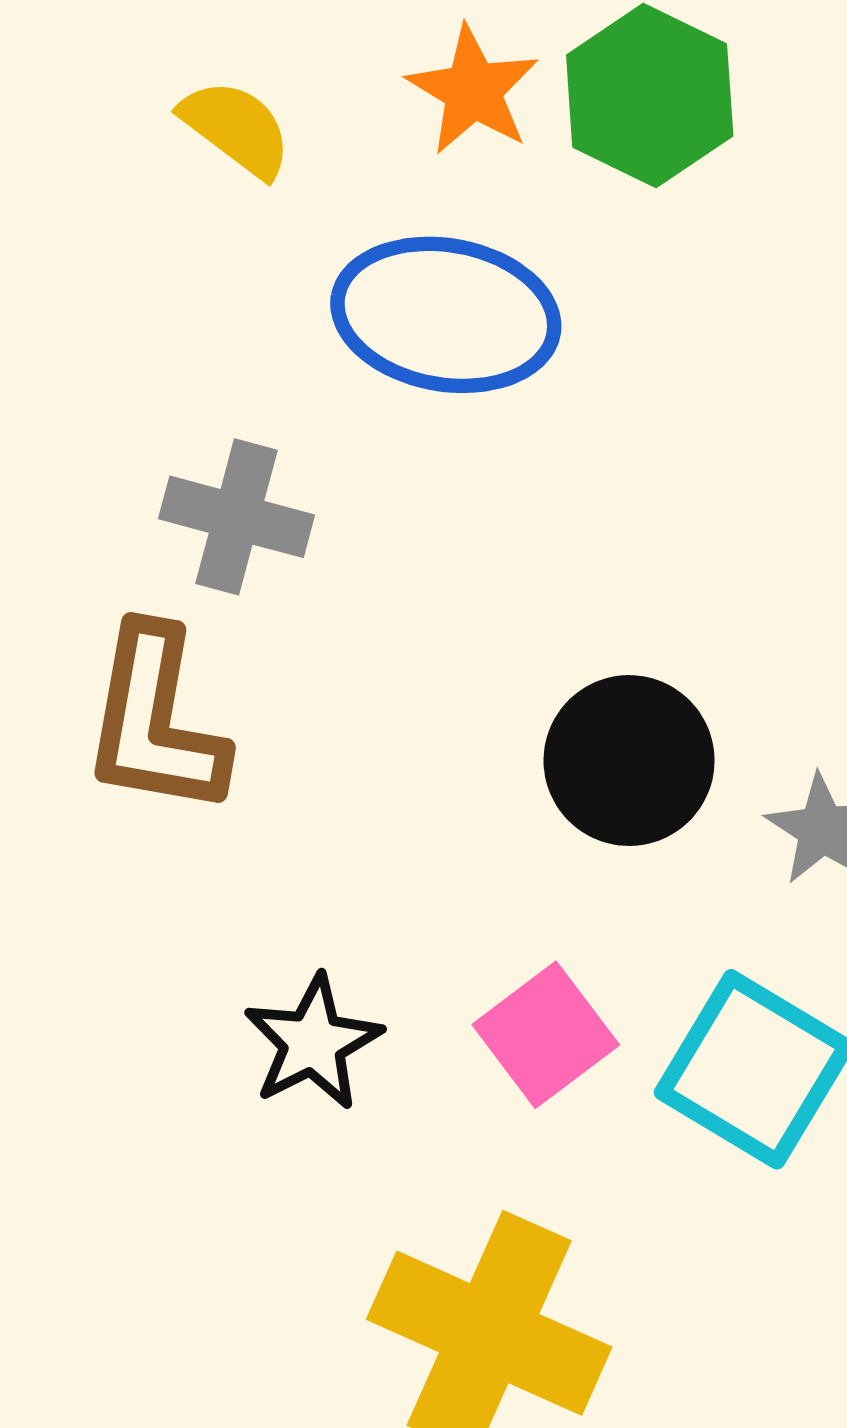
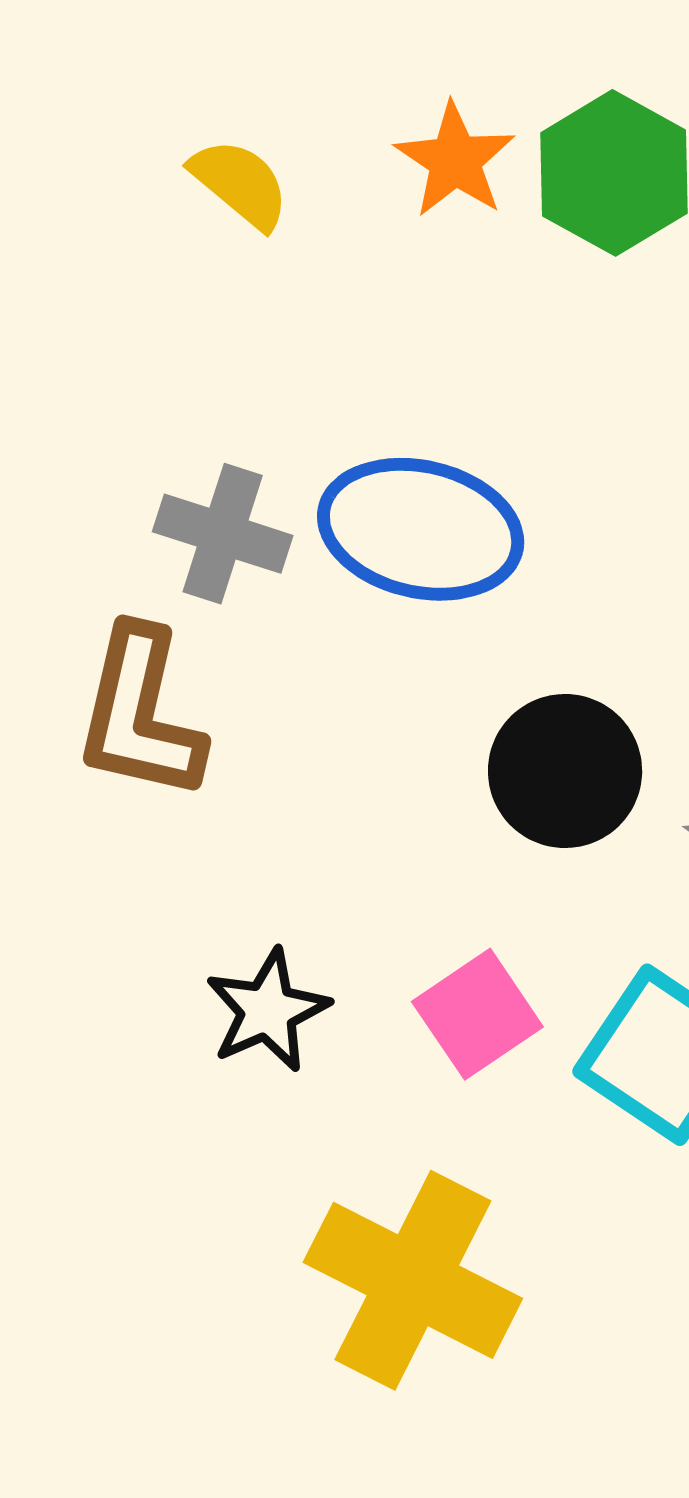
blue ellipse: (446, 315) -> (421, 529), moved

